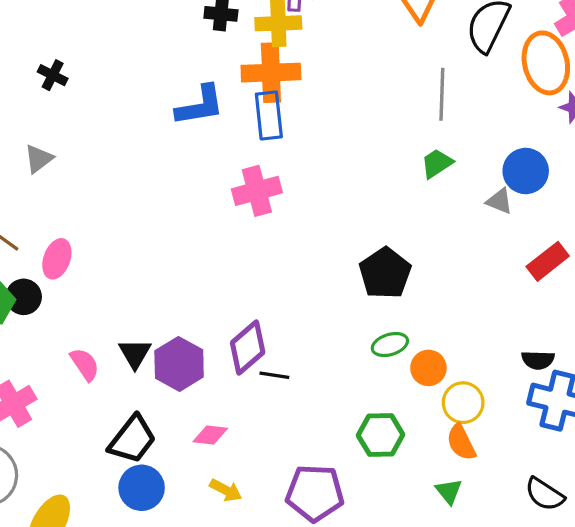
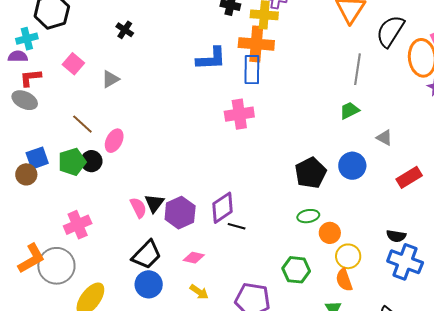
blue circle: (526, 171) -> (352, 166), moved
pink semicircle: (85, 364) -> (138, 208), moved

